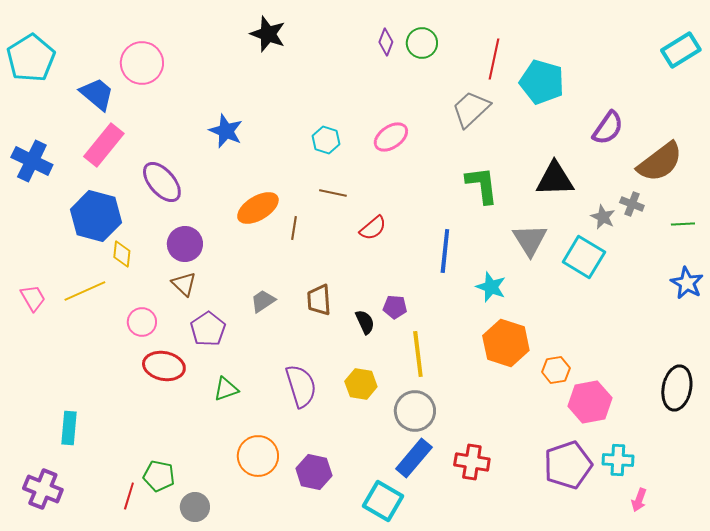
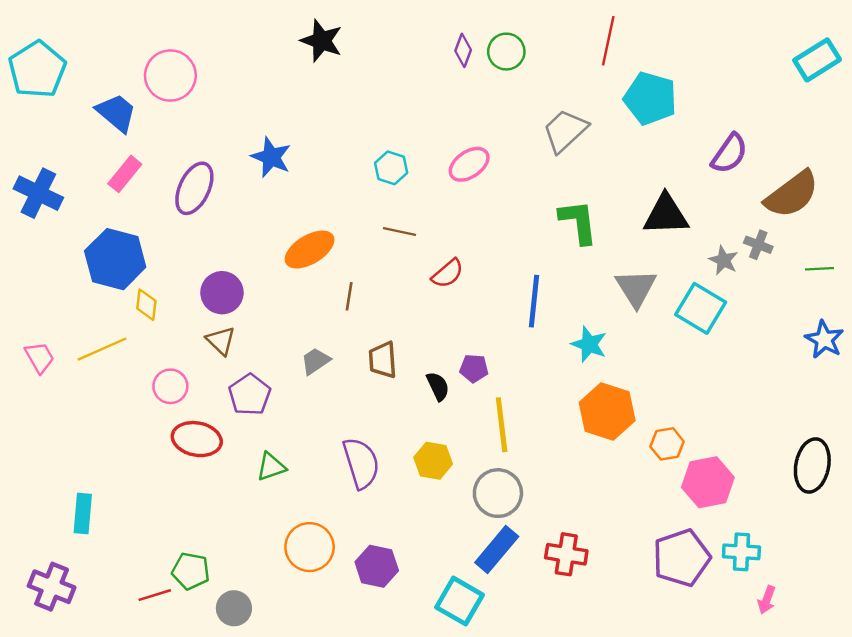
red line: (494, 59) -> (608, 41), moved
pink rectangle: (104, 145) -> (125, 174), size x0.7
purple ellipse: (162, 182) -> (194, 188), moved, turned 66
brown line: (294, 228) -> (349, 296), moved
red line: (129, 496) -> (155, 595), turned 56

